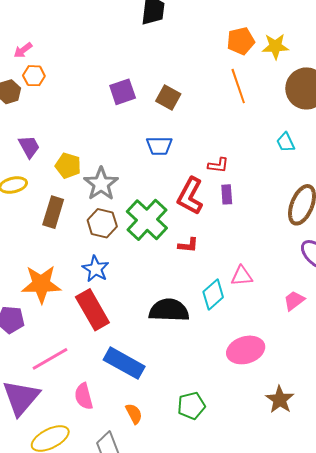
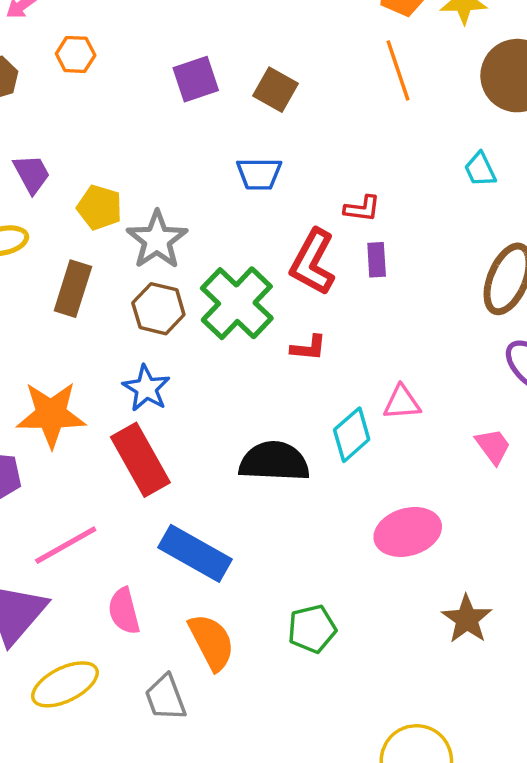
orange hexagon: (34, 76) -> (76, 54), moved
pink trapezoid: (294, 301) -> (493, 446), turned 90
orange semicircle: (134, 414) -> (212, 642), size x1.6

